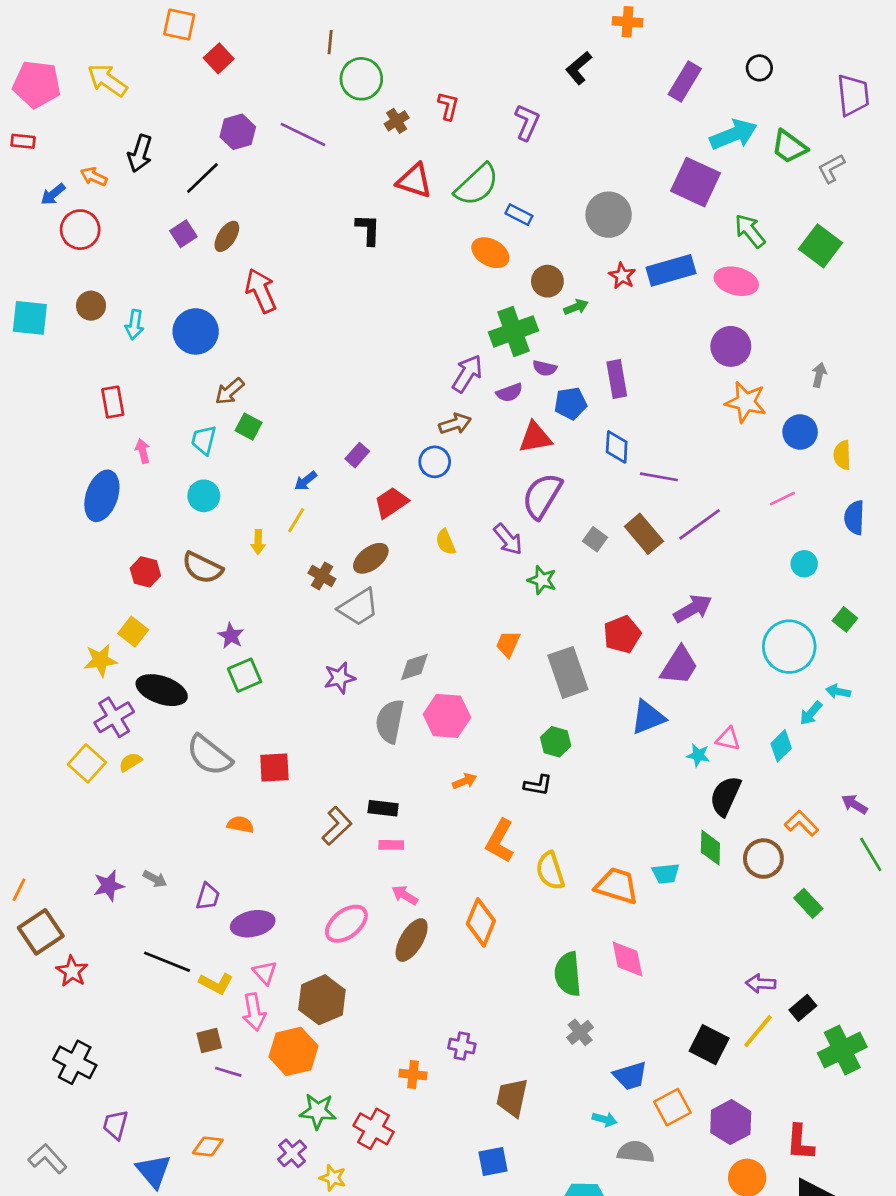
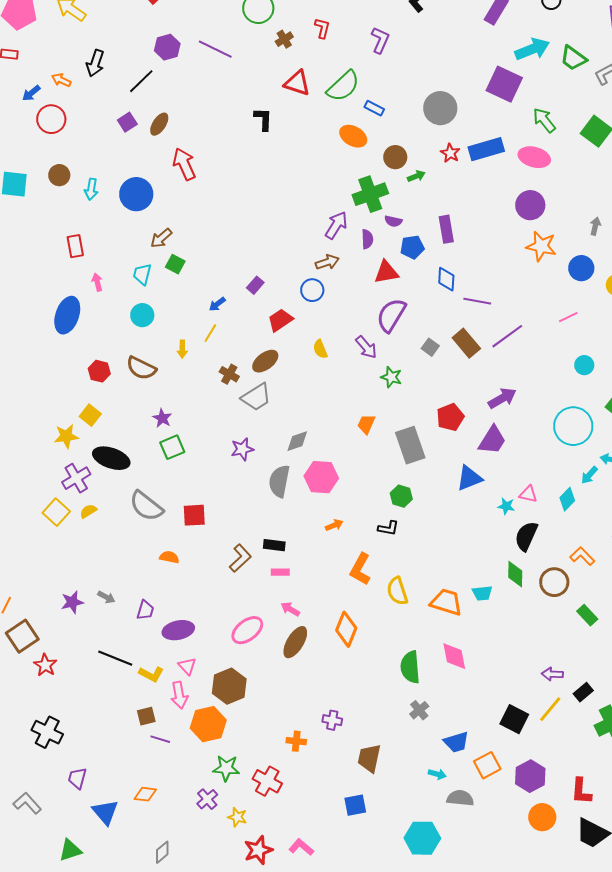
purple semicircle: (509, 393) -> (367, 239), turned -72

